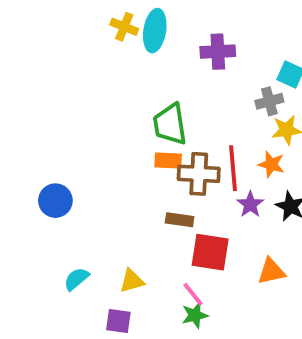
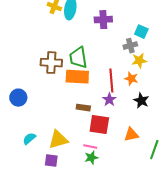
orange rectangle: (168, 160) -> (77, 77), size x1.6
brown cross: (199, 174) -> (51, 63), moved
purple star: (250, 204) -> (109, 100), moved
yellow triangle: (132, 281) -> (58, 140), size x1.5
pink line: (193, 294) -> (90, 147), turned -40

